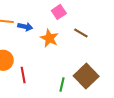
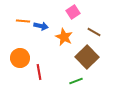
brown square: (86, 76) -> (87, 57), moved
green line: (62, 84) -> (76, 81), turned 56

